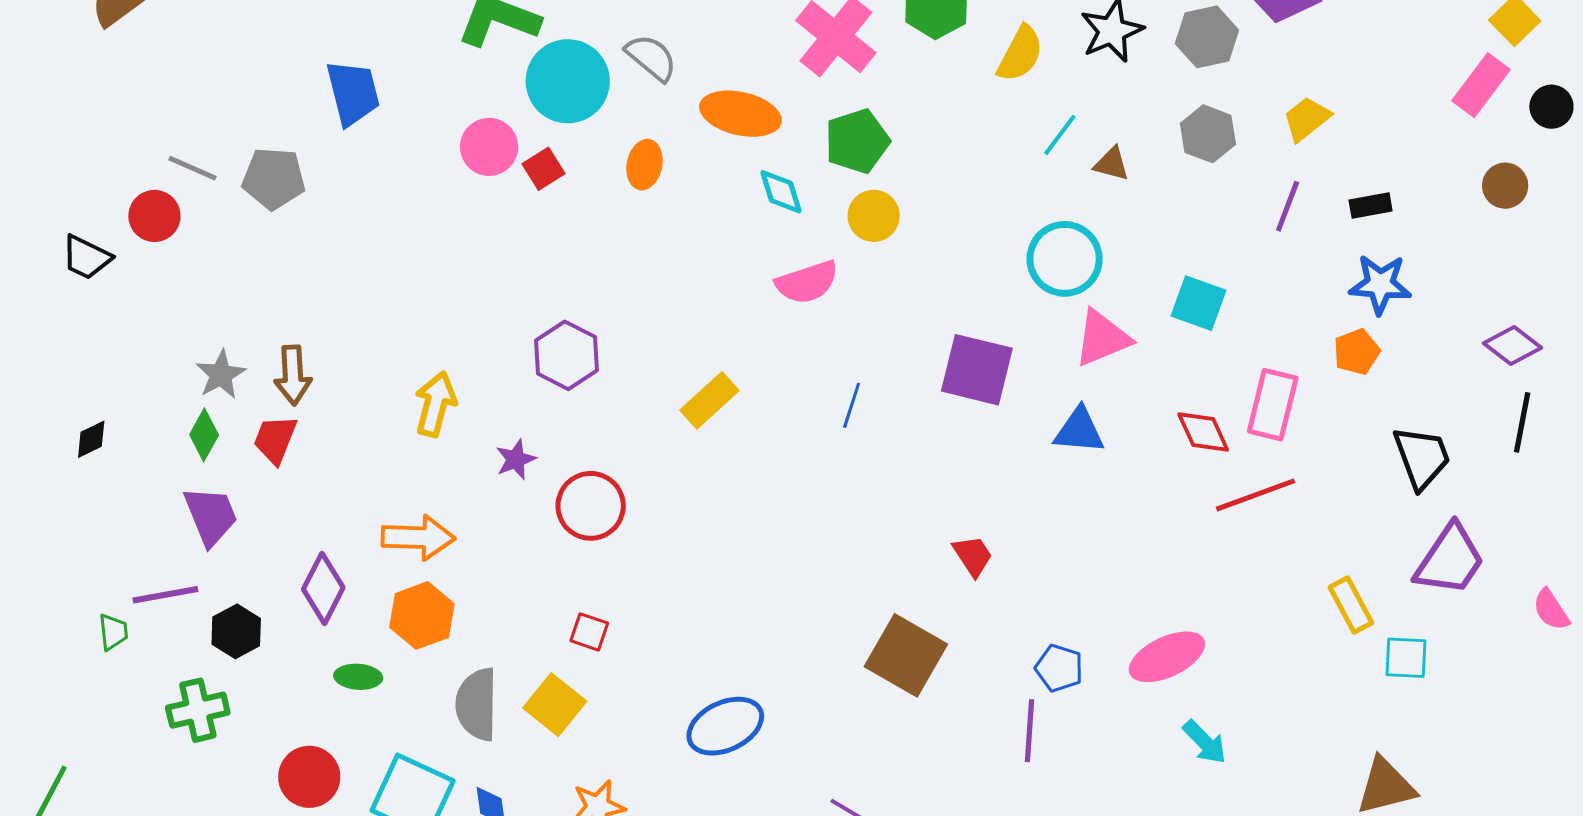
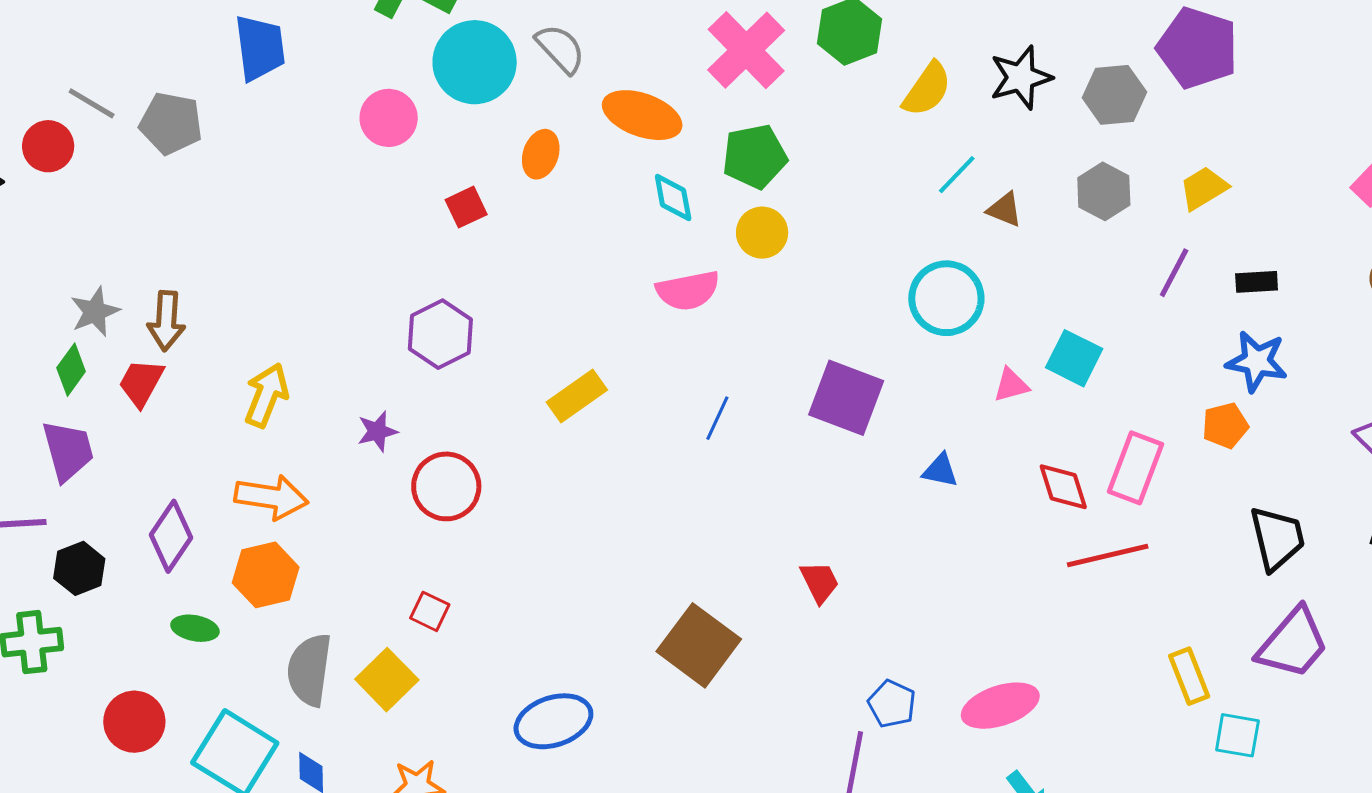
red square: (544, 169) -> (466, 207), moved
pink triangle: (1102, 338) -> (1011, 385), moved, size x0.6
yellow arrow: (435, 404) -> (266, 395), moved
blue triangle: (1079, 431) -> (940, 470), size x0.7
brown square: (906, 655) -> (699, 645), moved

